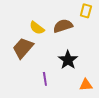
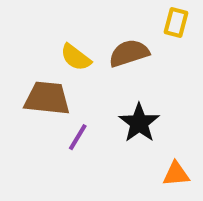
brown trapezoid: (23, 48) -> (47, 98), turned 55
purple line: (45, 79) -> (78, 137), moved, turned 40

